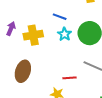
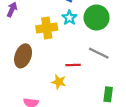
yellow cross: (33, 35) -> (47, 28), moved

